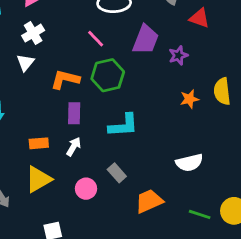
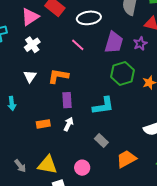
purple star: (178, 55) -> (140, 44), moved
white triangle: (25, 63) -> (30, 76), moved
green hexagon: (108, 75) -> (123, 74), moved
yellow triangle: (38, 179) -> (47, 165), moved, turned 45
pink circle: (86, 189) -> (82, 168), moved

